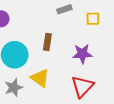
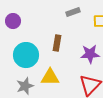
yellow triangle: (40, 78) -> (50, 77), turned -36

